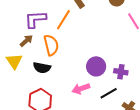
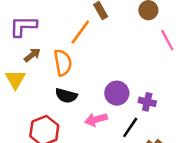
purple L-shape: (35, 19) -> (23, 26), moved
black semicircle: (42, 68) -> (66, 96), moved
black line: (109, 93) -> (130, 127), turned -30

